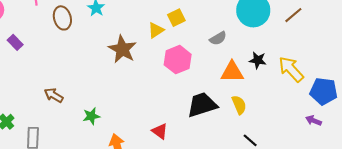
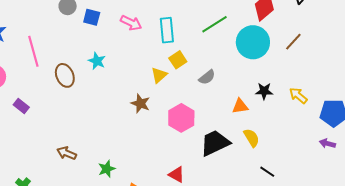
gray semicircle: (218, 38) -> (207, 77), moved
brown star: (122, 49) -> (140, 103), moved, size x0.7
pink hexagon: (178, 60) -> (181, 118), moved
yellow arrow: (291, 69) -> (298, 96), size x0.7
orange triangle: (232, 72) -> (240, 106), size x0.7

